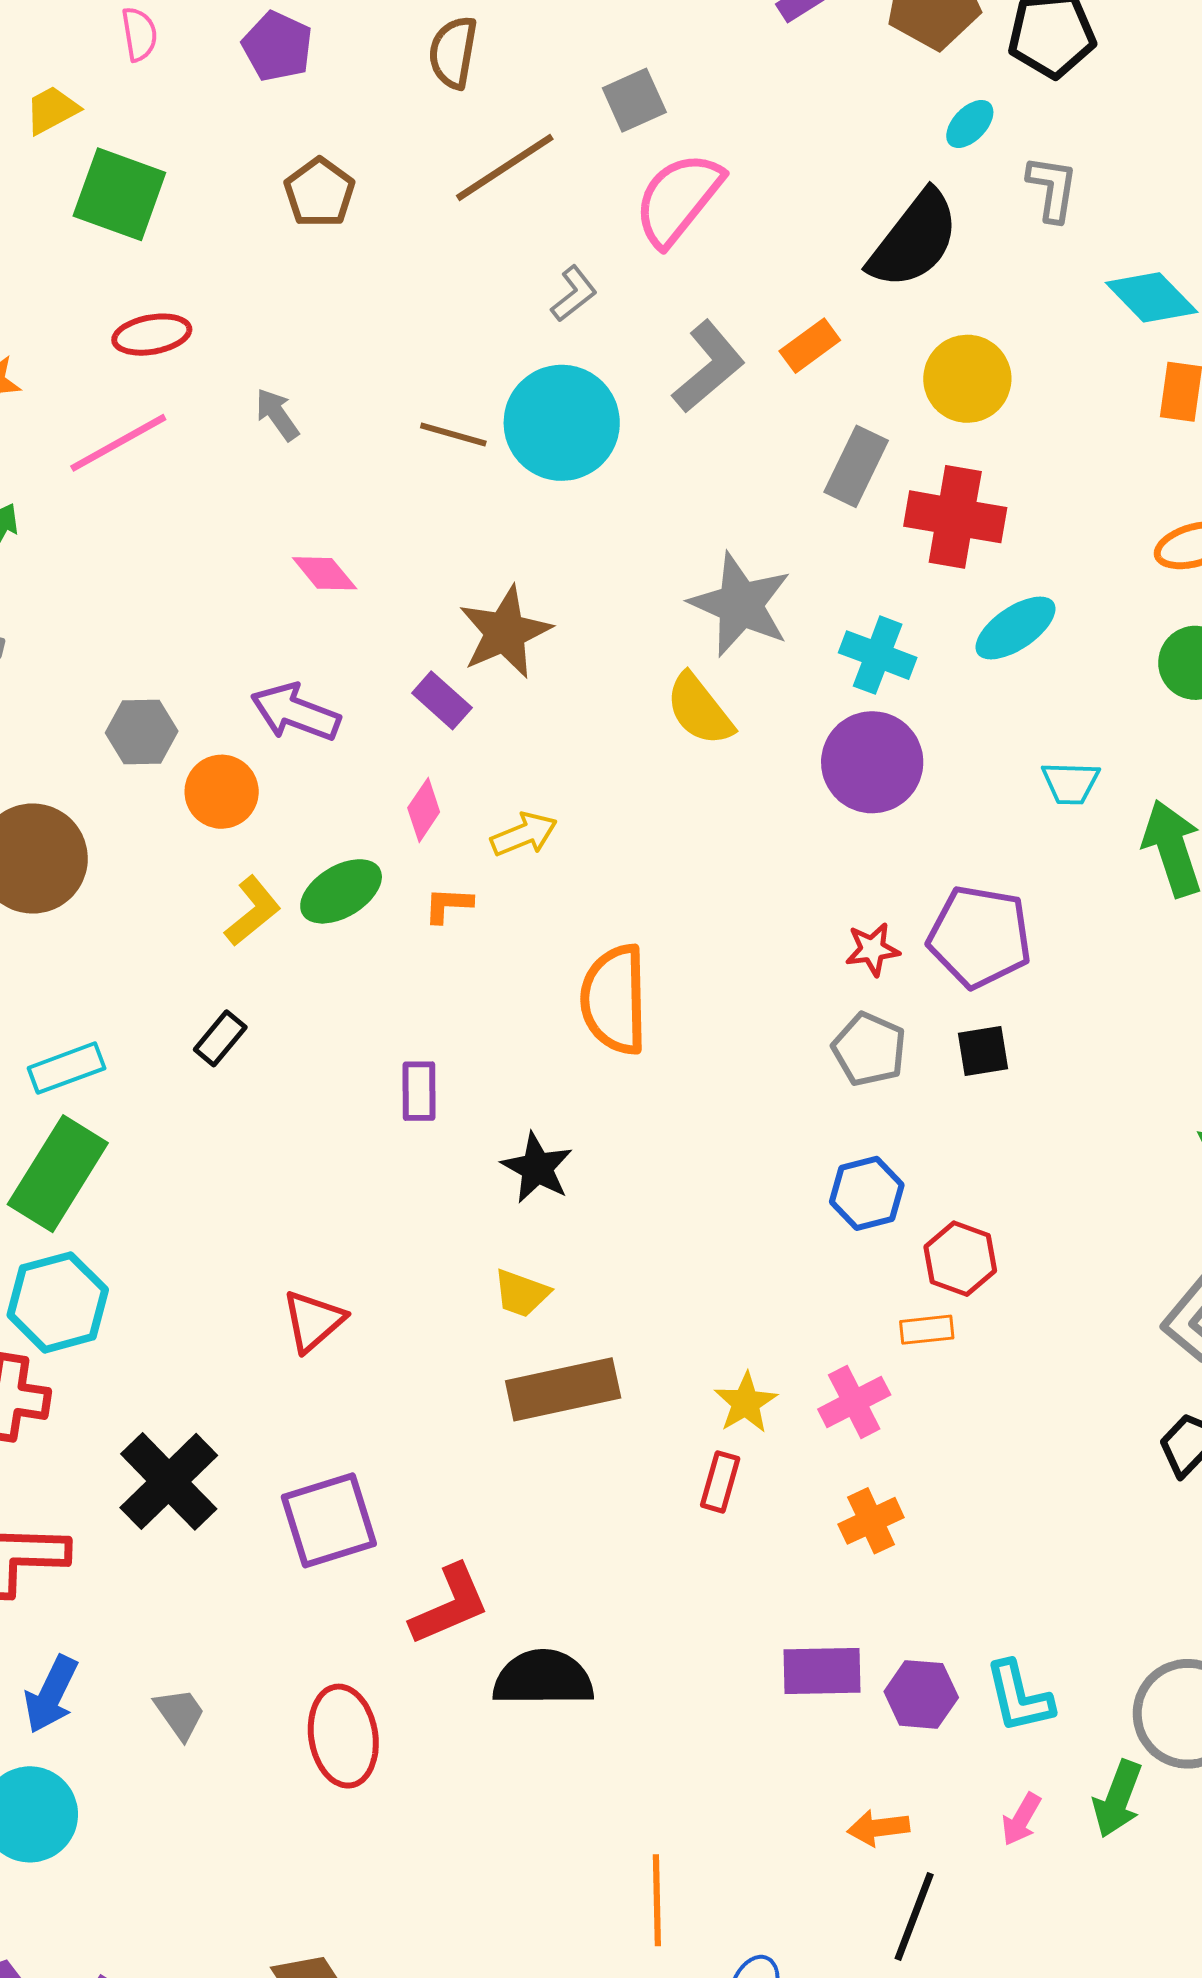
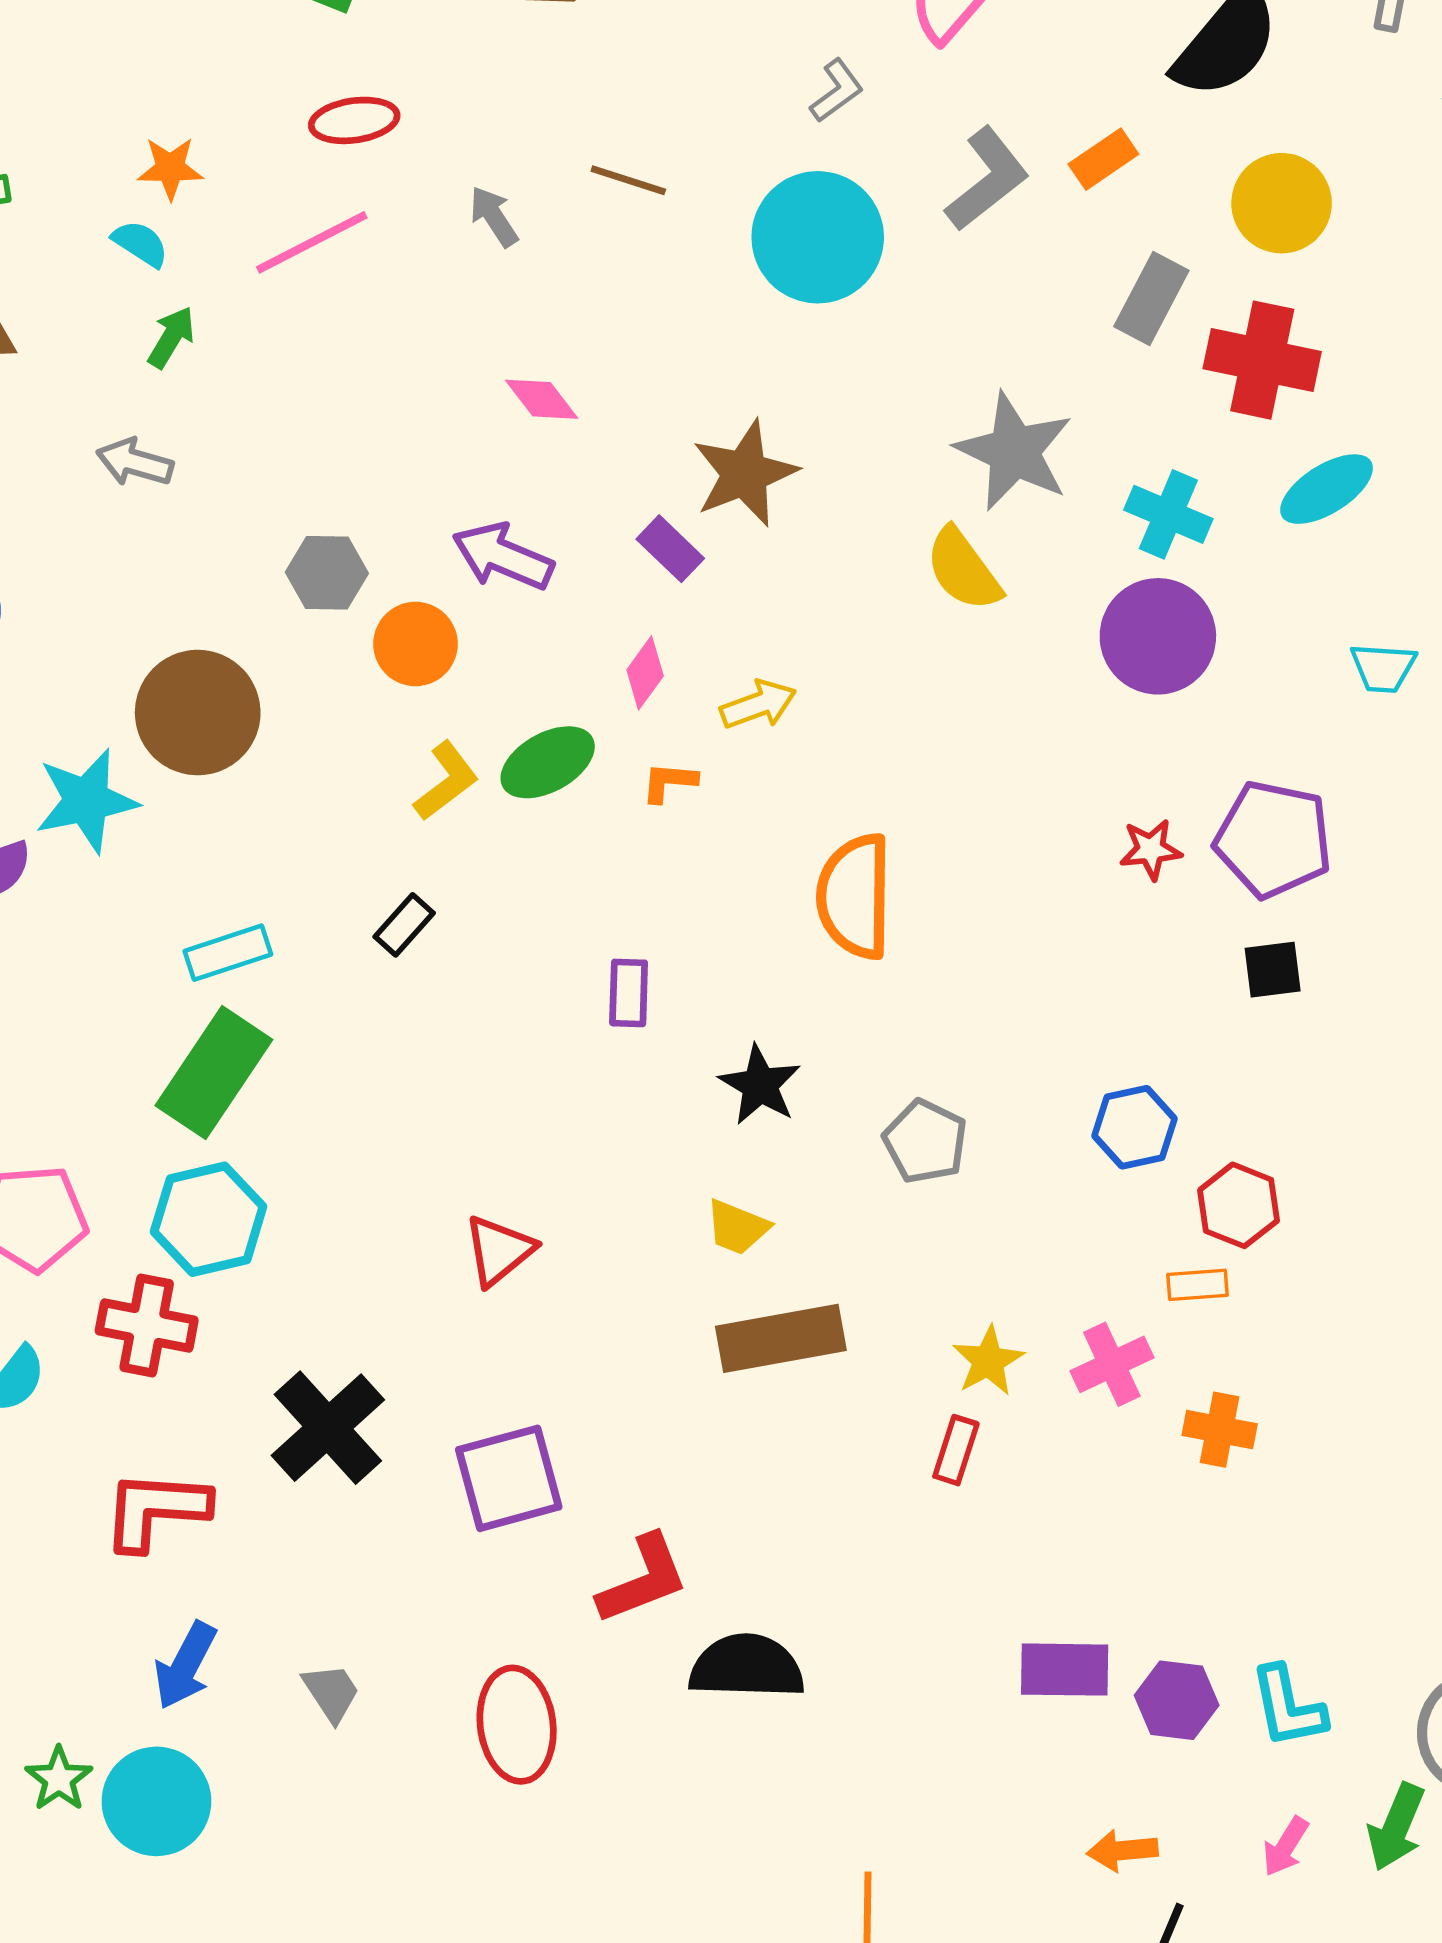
brown line: (453, 435) -> (628, 180), moved
gray pentagon: (869, 1049) -> (925, 1141), moved
orange cross: (871, 1521) -> (1220, 1430), moved, turned 34

